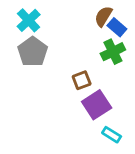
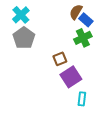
cyan rectangle: (112, 135) -> (82, 99), turned 64

